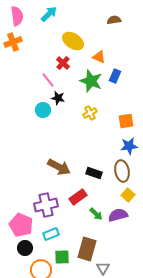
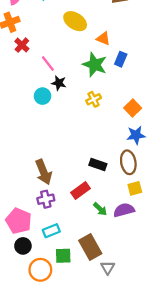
red cross: (63, 63) -> (22, 45), moved
orange square: (126, 121) -> (133, 108), turned -35
brown arrow: (59, 167) -> (44, 172), moved, turned 40
yellow square: (128, 195) -> (135, 188), turned 32
purple cross: (46, 205) -> (46, 199), size x0.7
brown rectangle: (87, 249) -> (90, 247), turned -45

